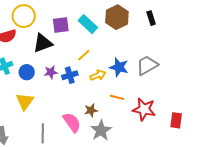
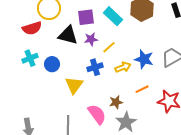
black triangle: (43, 43) -> (68, 35), turned 35
purple star: (51, 72) -> (91, 39), moved
orange line: (117, 97) -> (142, 89), turned -40
yellow triangle: (25, 101) -> (74, 85), moved

